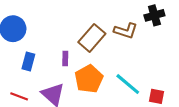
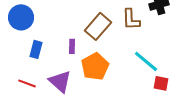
brown L-shape: (126, 31) -> (131, 19), turned 70
cyan line: (128, 84) -> (146, 61), moved

